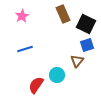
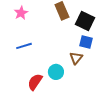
blue square: (87, 45) -> (86, 42), turned 32

